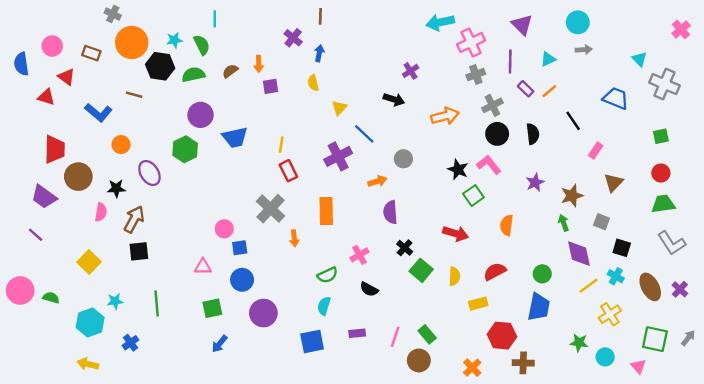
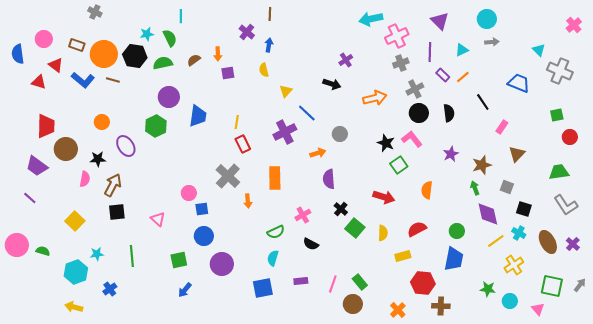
orange circle: (132, 43) -> (104, 54), moved
blue L-shape: (98, 113) -> (83, 80), moved
blue trapezoid: (235, 137) -> (198, 116), turned -70
red circle: (661, 173) -> (570, 137), moved
pink triangle: (203, 267) -> (158, 219), moved, turned 42

